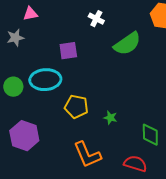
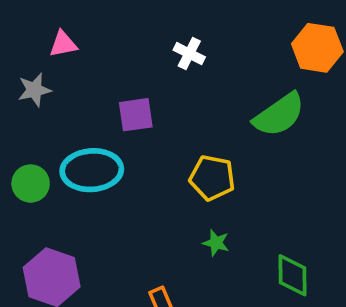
green semicircle: (127, 44) -> (279, 115), moved
yellow pentagon: (76, 107) -> (212, 178), moved

